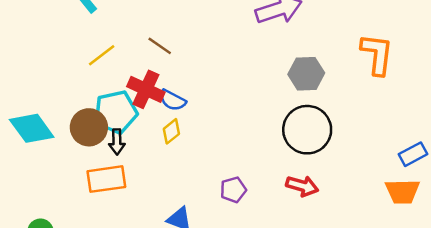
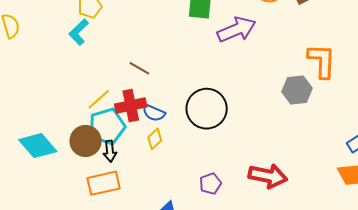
yellow line: (102, 55) -> (99, 99), moved
gray hexagon: (306, 74) -> (297, 90), moved
red cross: (146, 89) -> (131, 105), turned -32
black circle: (307, 130) -> (207, 109), moved
red arrow: (302, 186) -> (268, 176), size x1.4

